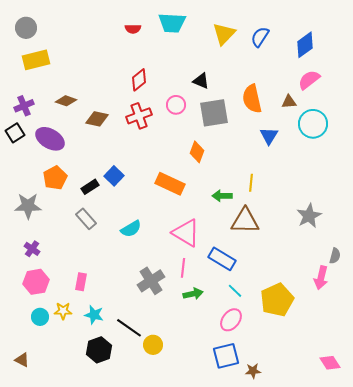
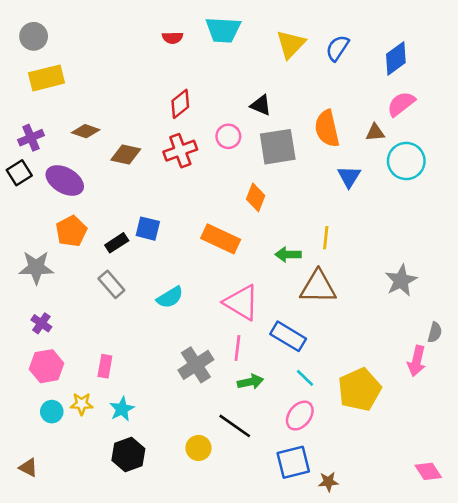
blue square: (114, 176) -> (148, 229), turned -30
cyan star: (94, 315) -> (122, 409), turned 30
black line: (129, 328) -> (235, 426), moved

